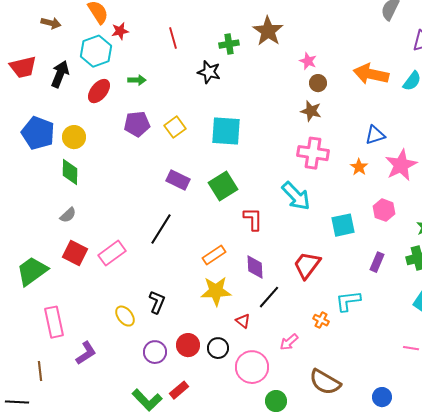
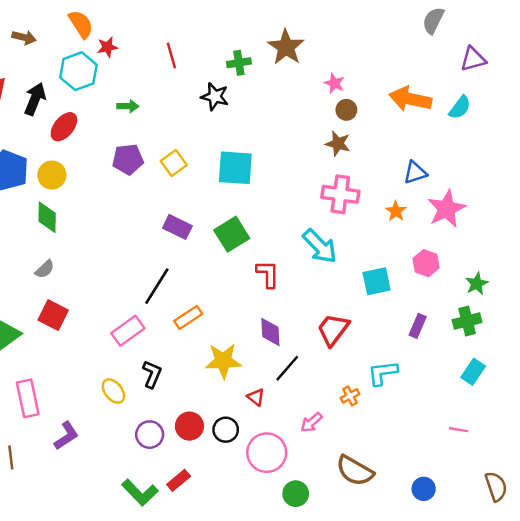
red ellipse: (99, 91) -> (64, 127), moved
pink rectangle: (112, 253) -> (128, 331), moved
orange rectangle: (214, 255) -> (188, 317), moved
orange cross: (321, 320) -> (350, 396), turned 35

